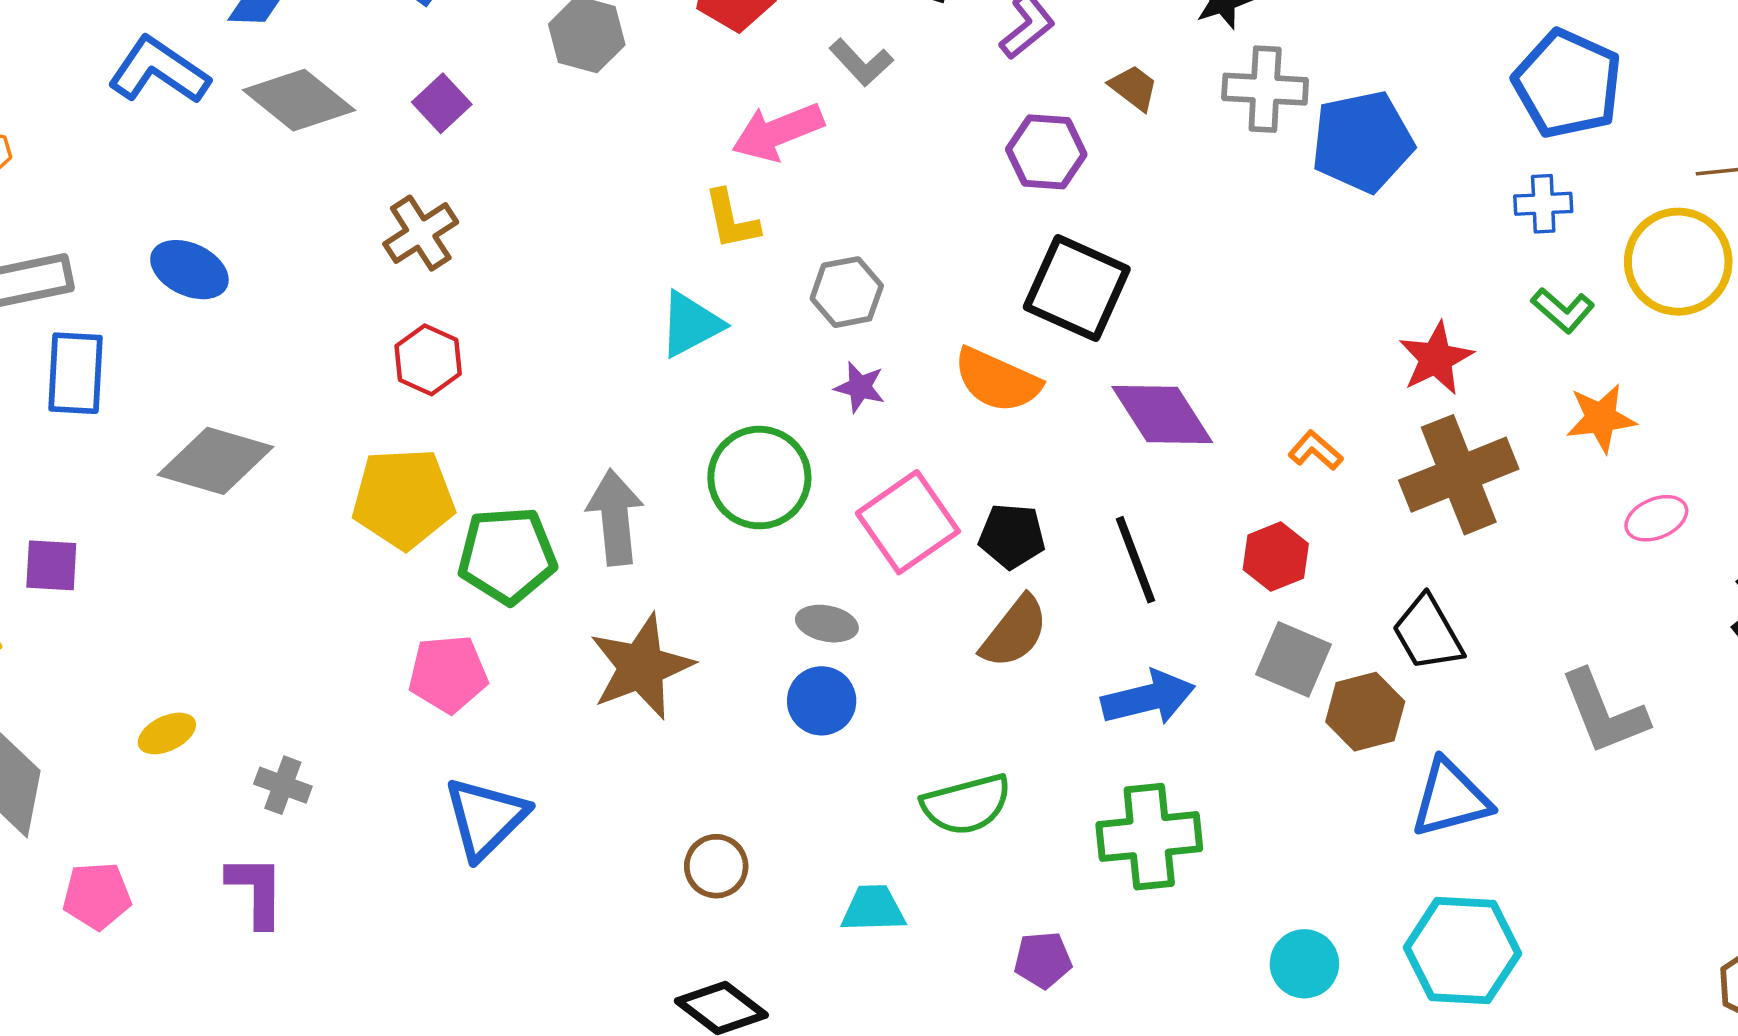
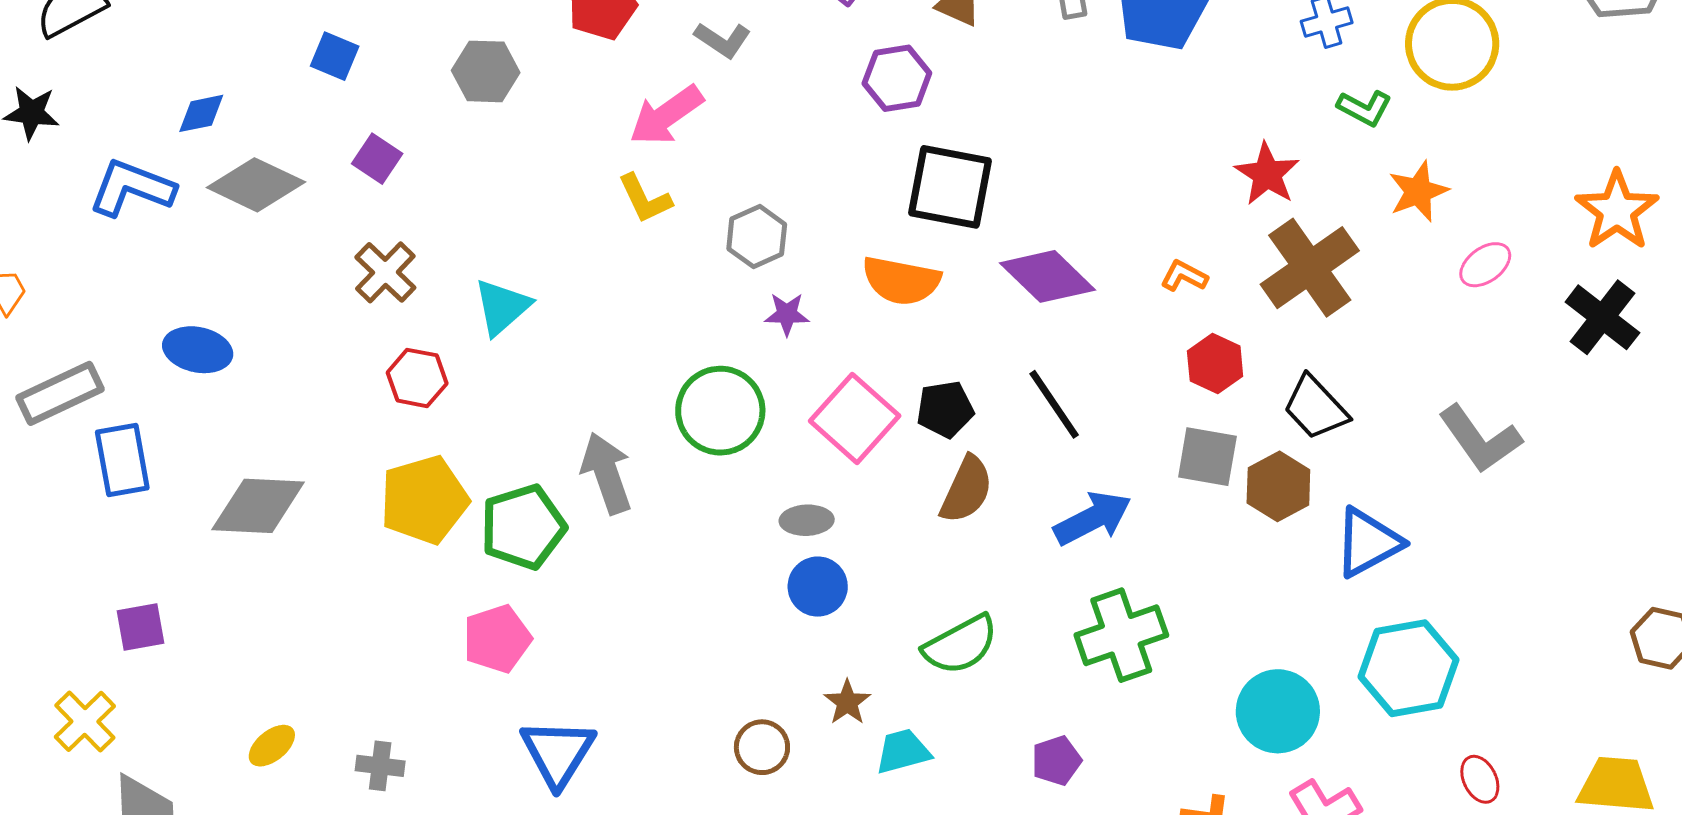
cyan triangle: (691, 324) -> (502, 307), moved
red hexagon: (1276, 557) -> (1215, 364), moved
brown star: (641, 667) -> (847, 702), moved, size x0.5
cyan circle: (1304, 964) -> (1278, 711), size x1.4

